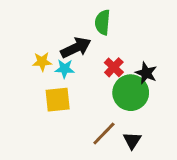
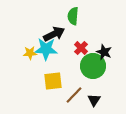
yellow star: (42, 62) -> (30, 53), moved
cyan star: (65, 69) -> (46, 49), size x1.6
yellow square: (58, 100) -> (53, 81), moved

